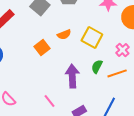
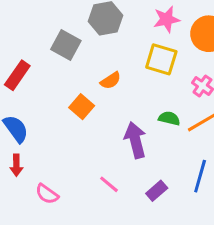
yellow square: (92, 37) -> (161, 59), moved
green semicircle: (97, 66) -> (169, 118), turned 88

